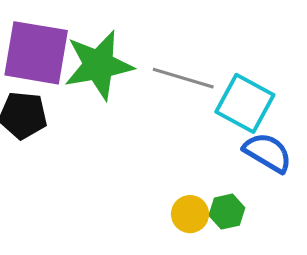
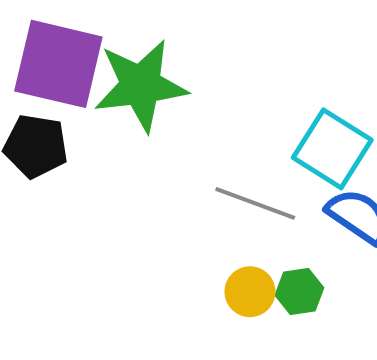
gray line: (183, 78) -> (255, 203), moved

